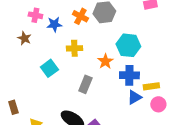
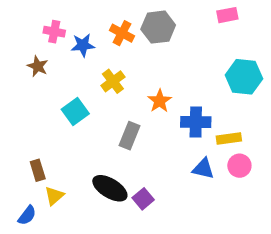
cyan hexagon: (128, 45) -> (244, 77), moved
yellow cross: (74, 48) -> (113, 81), turned -35
blue triangle: (134, 97) -> (203, 169), moved, turned 42
brown rectangle: (13, 107) -> (38, 170), moved

